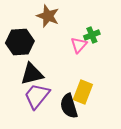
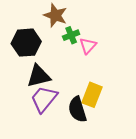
green cross: (92, 35) -> (71, 35), moved

